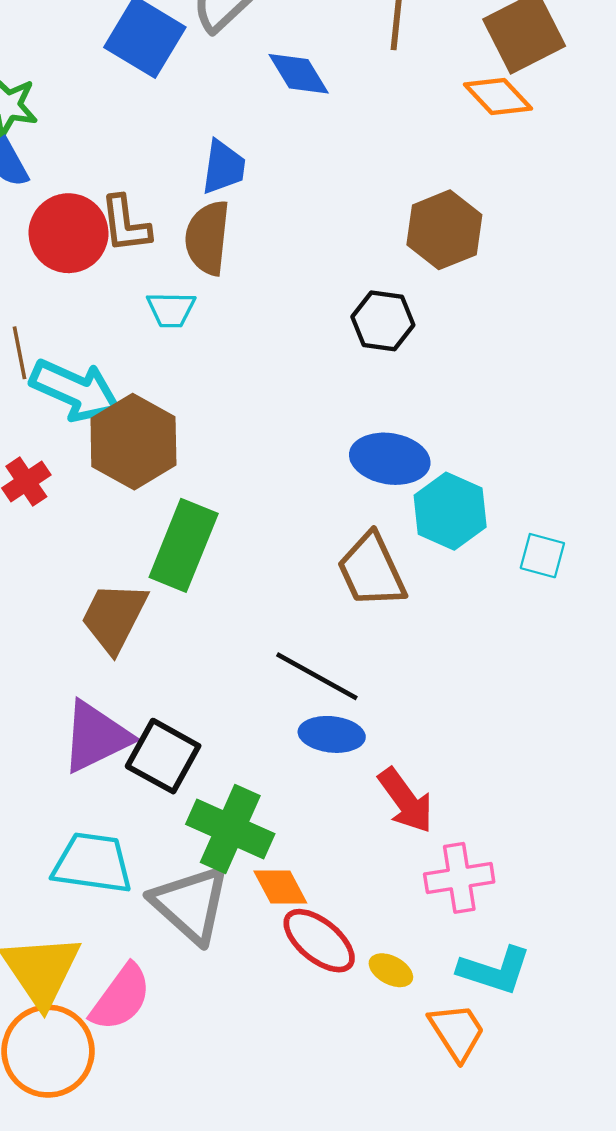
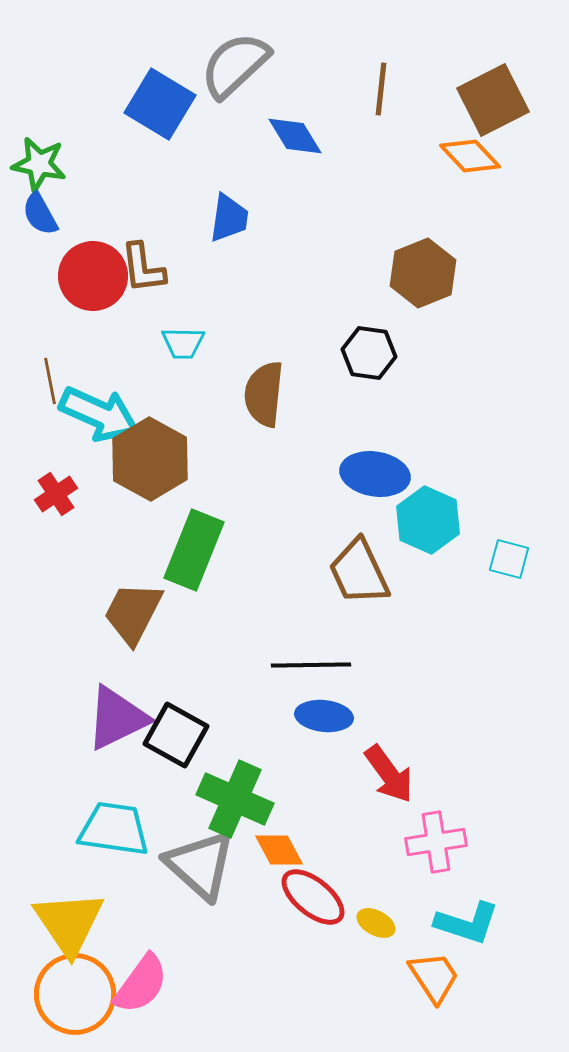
brown semicircle: (207, 238) -> (264, 394), moved
black line: (317, 676) -> (311, 665), turned -30
pink semicircle: (121, 998) -> (141, 984), moved

